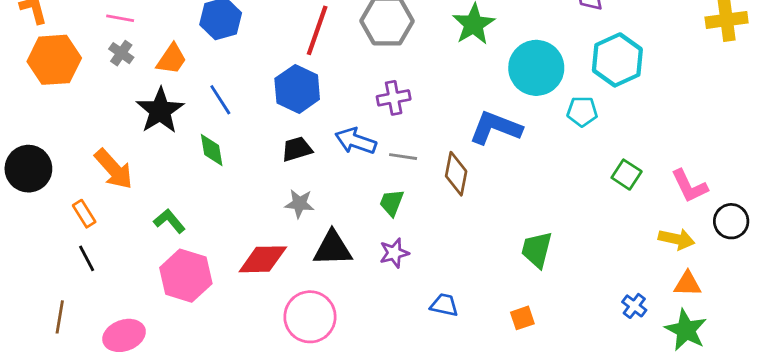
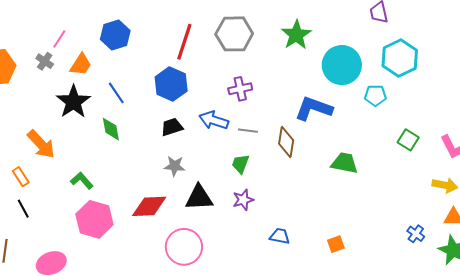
pink line: (120, 18) -> (59, 39), moved, turned -66
green trapezoid: (537, 250) -> (345, 163), moved, turned 88

